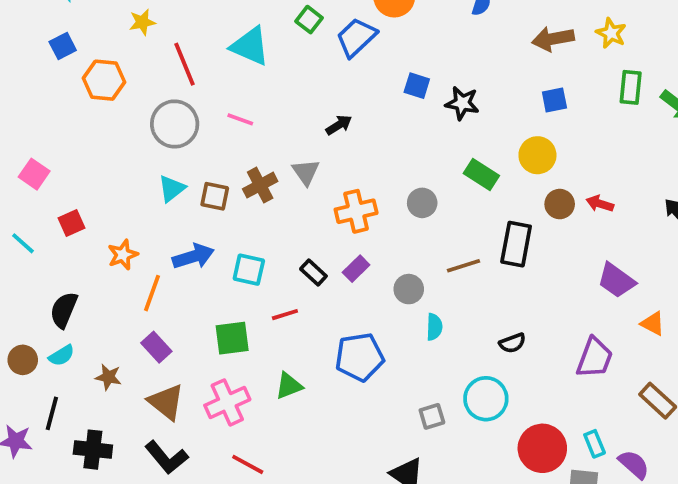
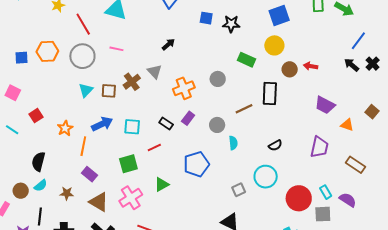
blue square: (63, 46) -> (21, 58), moved, turned 32
orange hexagon: (104, 80) -> (47, 51), moved
blue square: (554, 100) -> (279, 15), size x1.5

